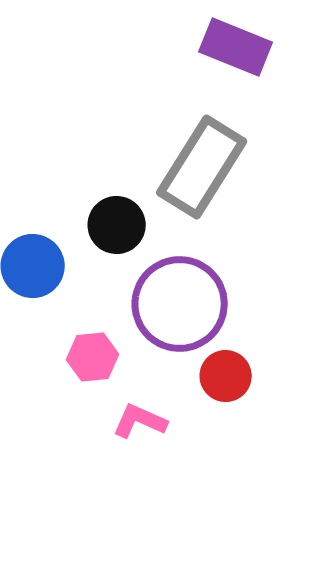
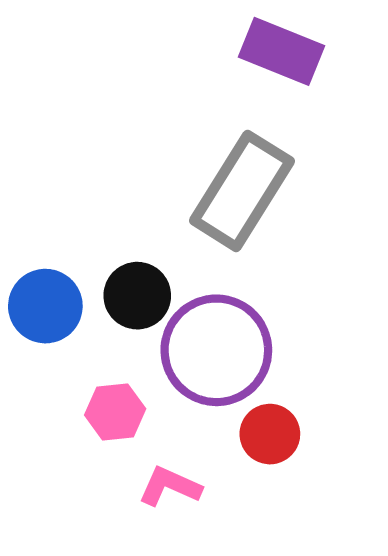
black circle: (117, 225) -> (137, 296), moved

